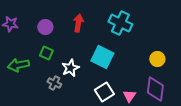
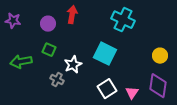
red arrow: (78, 23) -> (72, 15), moved

